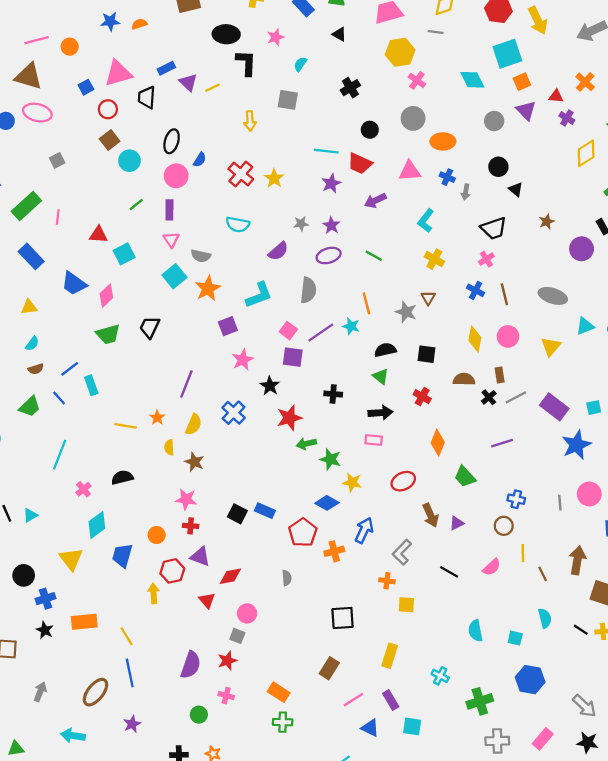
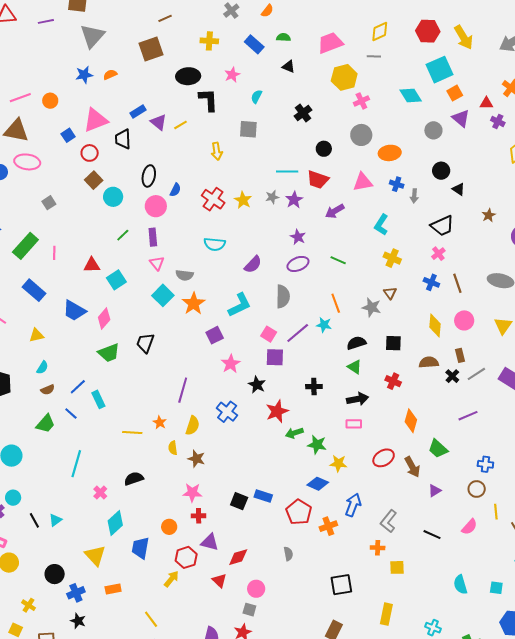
pink cross: (417, 80) -> (361, 101), turned 35
gray star: (301, 224) -> (272, 197), moved
brown arrow: (431, 515) -> (412, 467), moved
yellow arrow: (154, 593) -> (171, 579), turned 48
orange rectangle: (84, 622) -> (113, 589), moved, size x0.7

